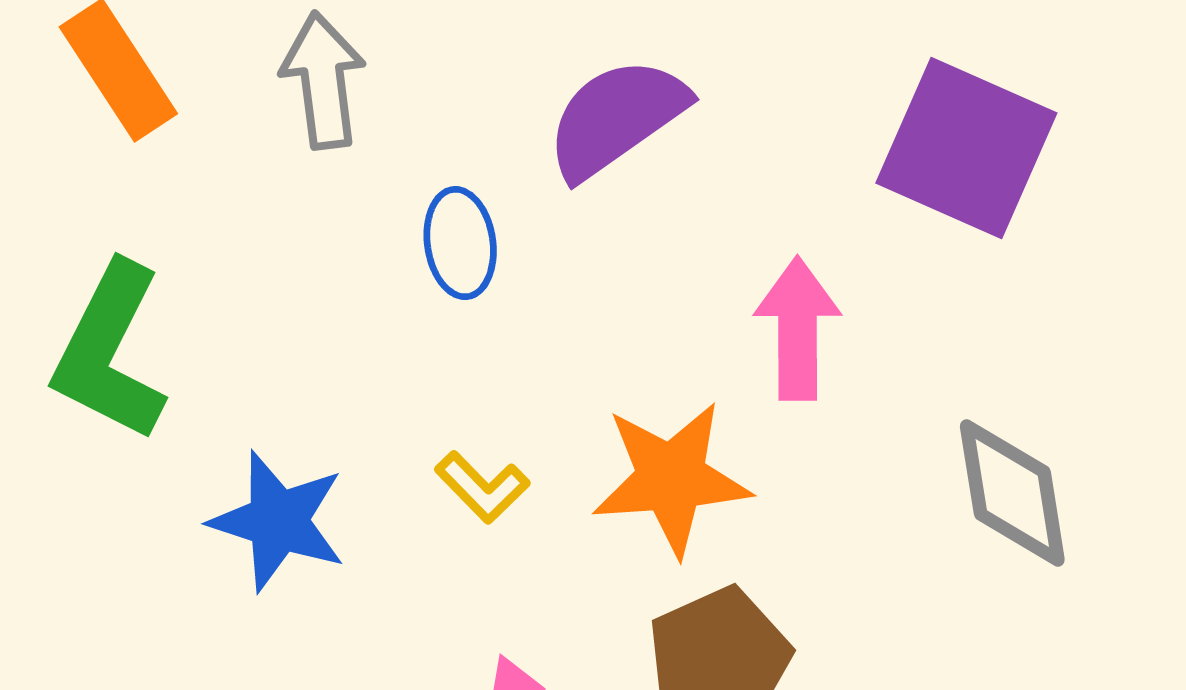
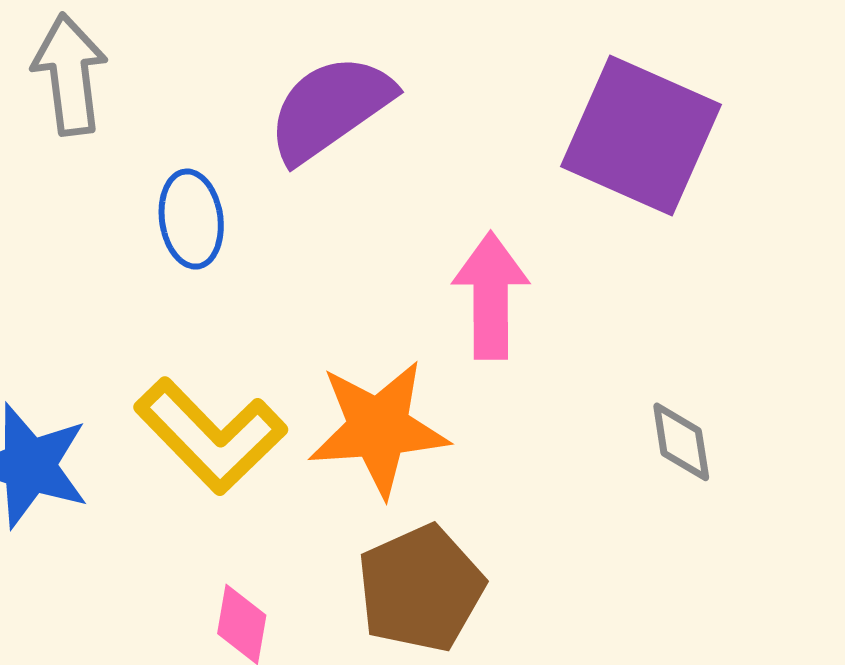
yellow L-shape: (482, 487) -> (211, 436), size x1.8
gray diamond: (1012, 493) -> (681, 442), size x0.6

